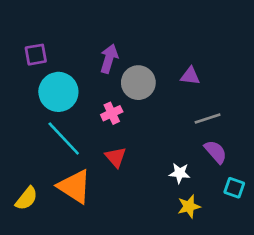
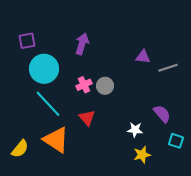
gray circle: (138, 83) -> (105, 86), moved, size x0.7
gray line: (208, 119) -> (168, 68), moved

